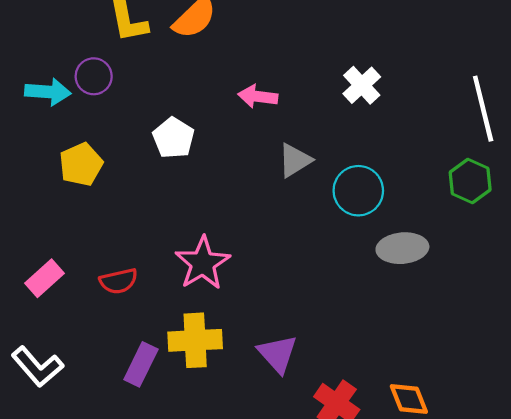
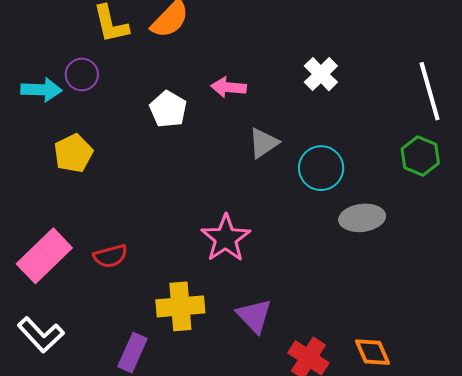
white pentagon: (173, 138) -> (168, 109), moved
pink star: (203, 263) -> (226, 238), moved
pink rectangle: (45, 278) -> (44, 256), size x1.6
purple rectangle: (141, 364) -> (132, 353), moved

